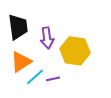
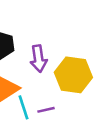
cyan line: (35, 77) -> (24, 107), turned -66

